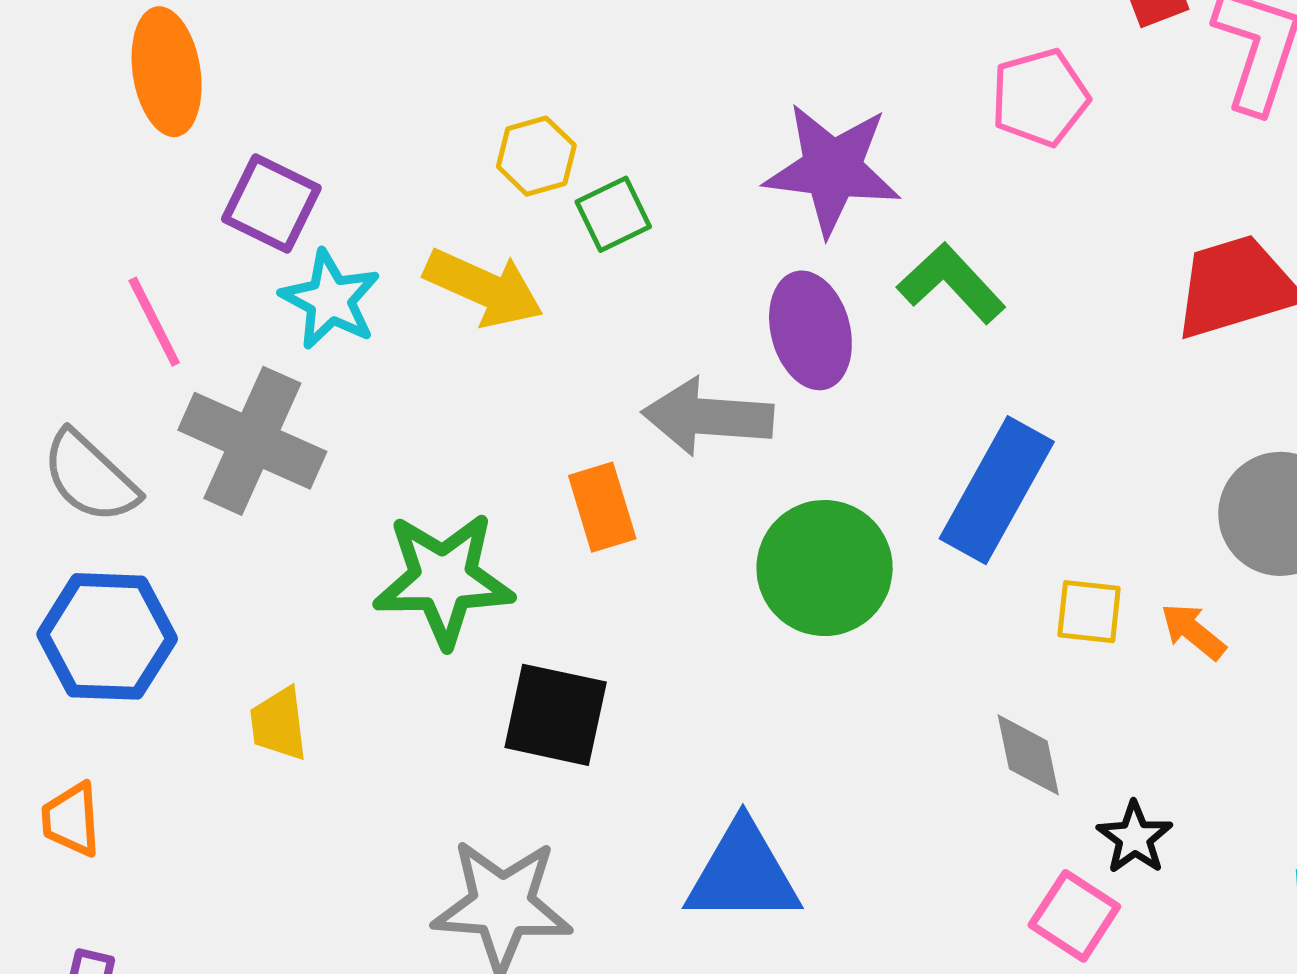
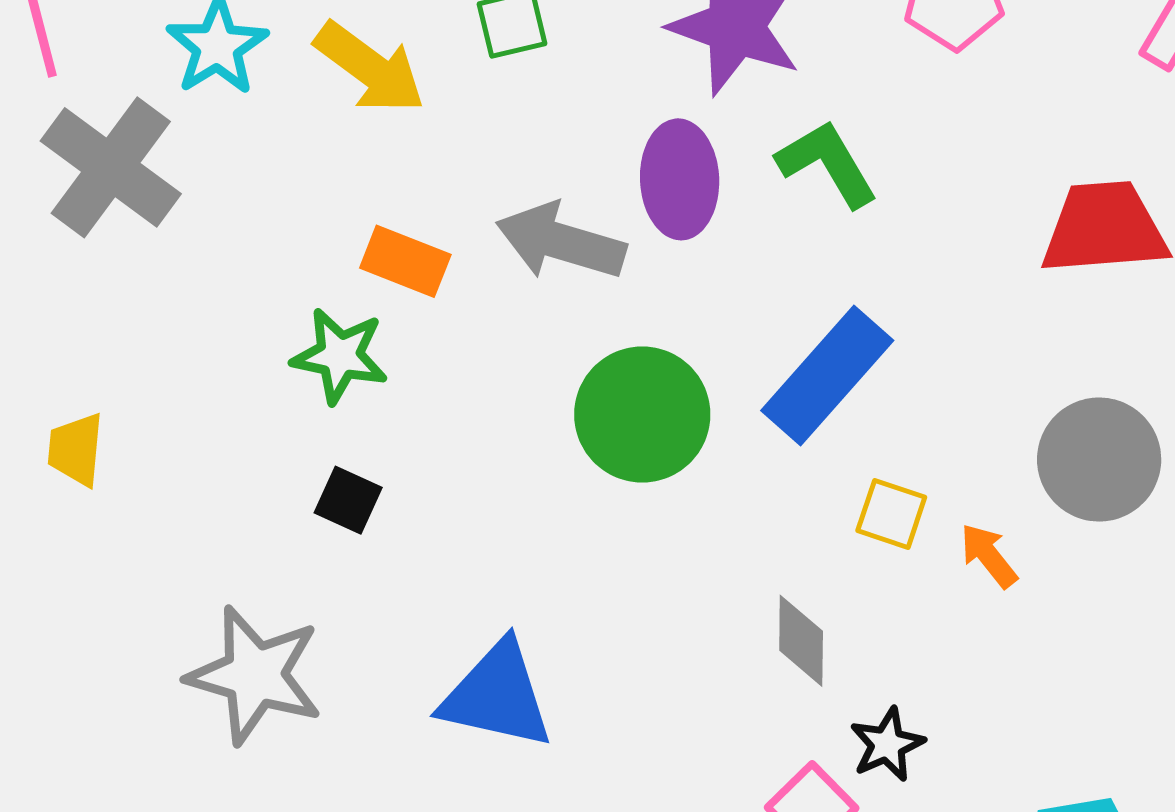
orange rectangle: (602, 507) -> (405, 261), moved, turned -64
green star: (444, 579) -> (340, 356), moved, size x0.7
black square: (556, 715) -> (348, 500), size x0.6

